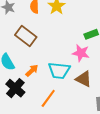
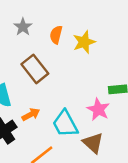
cyan trapezoid: (59, 70) -> (65, 124), turned 40

